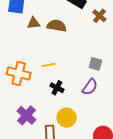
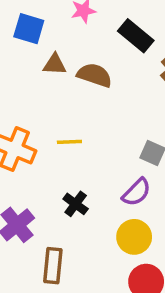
black cross: (57, 88) -> (76, 204), moved
yellow circle: (67, 118) -> (134, 237), moved

